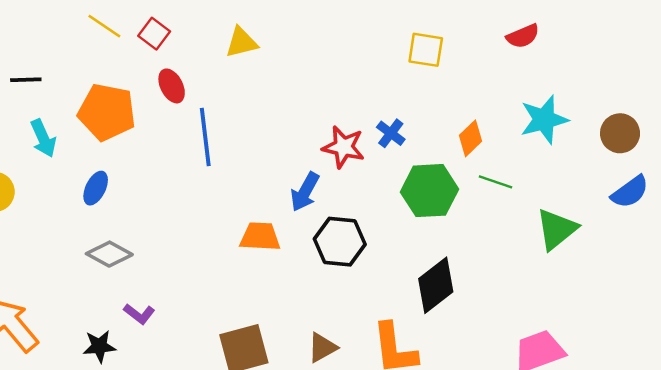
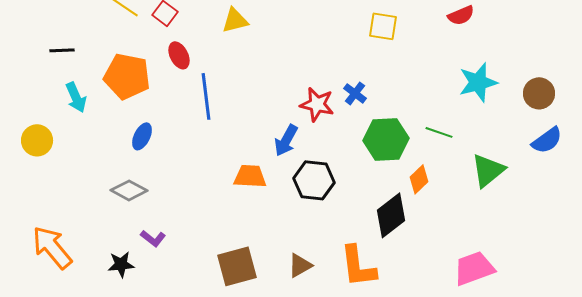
orange diamond: (471, 138) -> (419, 179), moved
blue ellipse: (96, 188) -> (142, 136), moved

